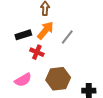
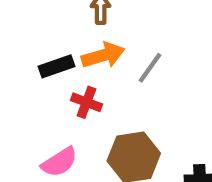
orange arrow: (45, 30) -> (103, 55), turned 36

